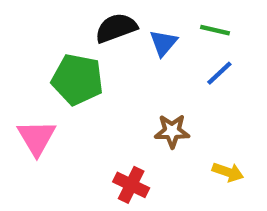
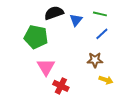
brown star: (172, 131) -> (95, 60), moved
pink triangle: (37, 138) -> (46, 67), moved

